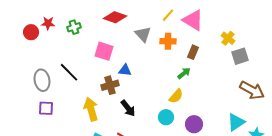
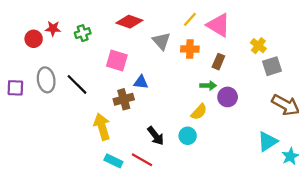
green arrow: (184, 73) -> (208, 86), turned 40
gray ellipse: (42, 80) -> (46, 80), moved
purple square: (46, 108) -> (15, 88), moved
black arrow: (128, 108) -> (156, 136), moved
purple circle: (194, 124) -> (228, 97), moved

